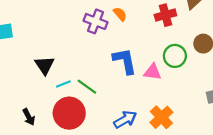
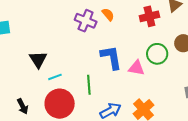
green line: (87, 87) -> (89, 85), moved, turned 48

